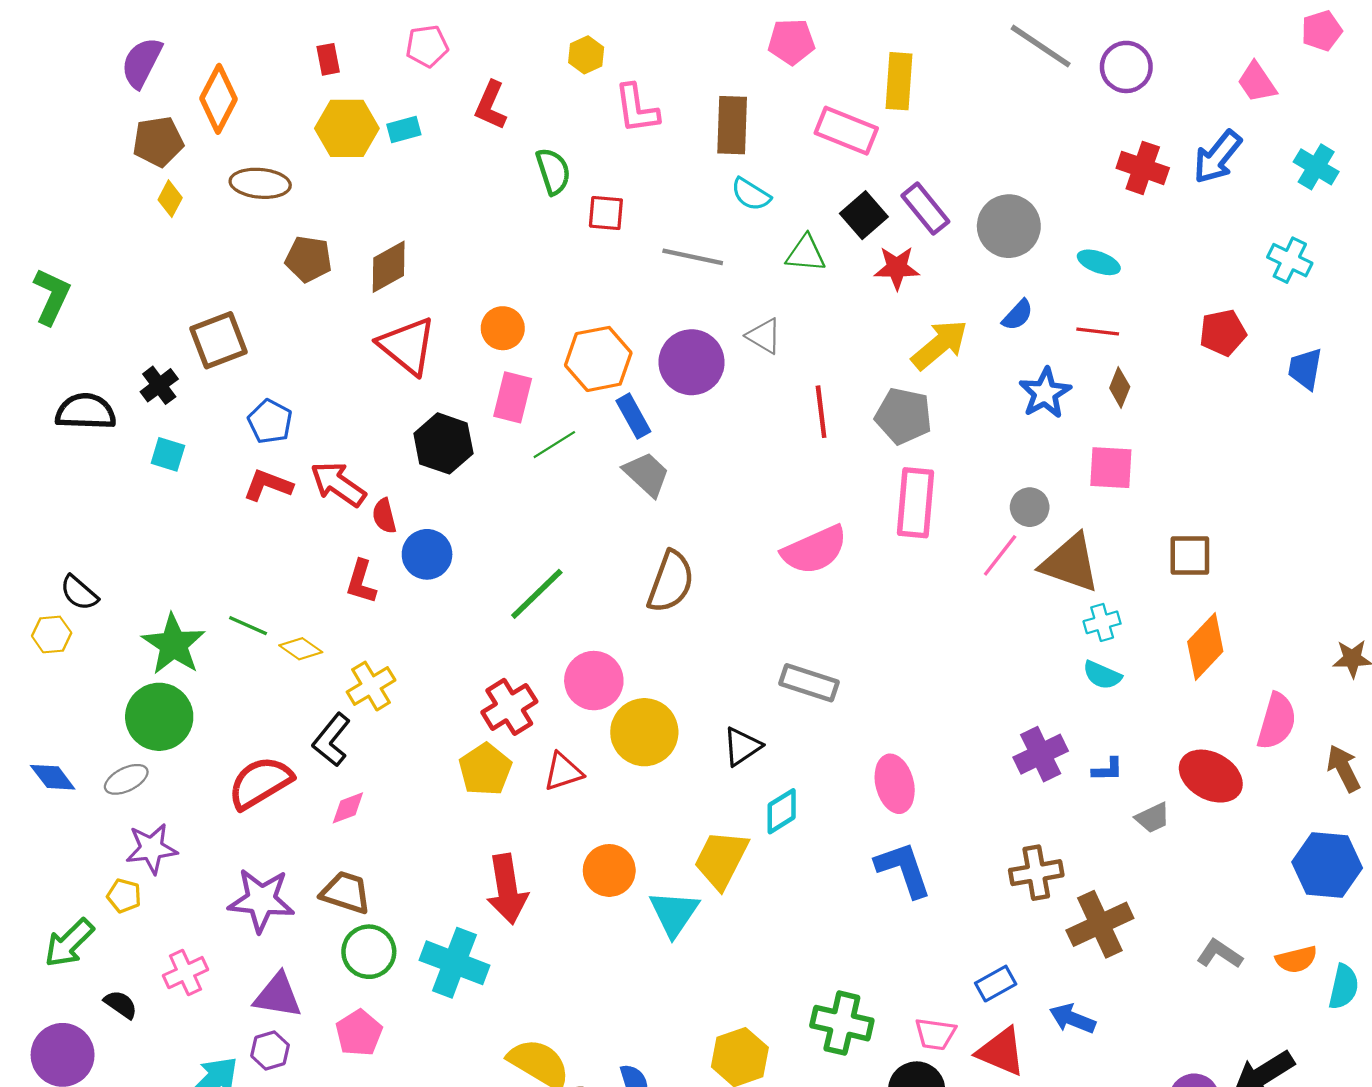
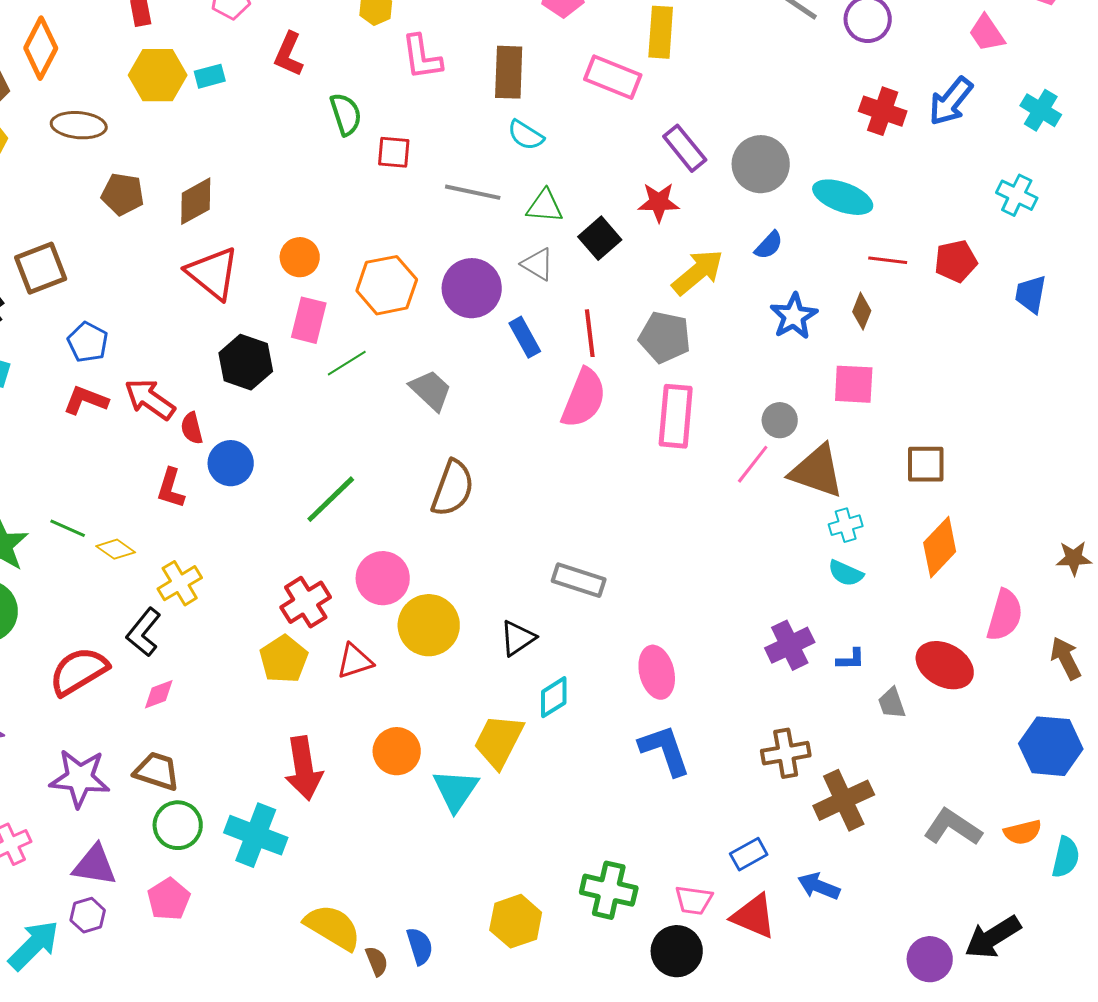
black square: (864, 215) -> (600, 238), moved
green triangle: (806, 254) -> (545, 206), moved
cyan ellipse: (1099, 262) -> (843, 197), size x1.5
red line: (1098, 332) -> (888, 260), moved
blue rectangle: (633, 416) -> (525, 337), moved
pink semicircle: (814, 550) -> (584, 398), moved, turned -44
gray trapezoid: (1153, 818) -> (892, 703), turned 96
gray L-shape: (1220, 954) -> (953, 827), size x1.4

